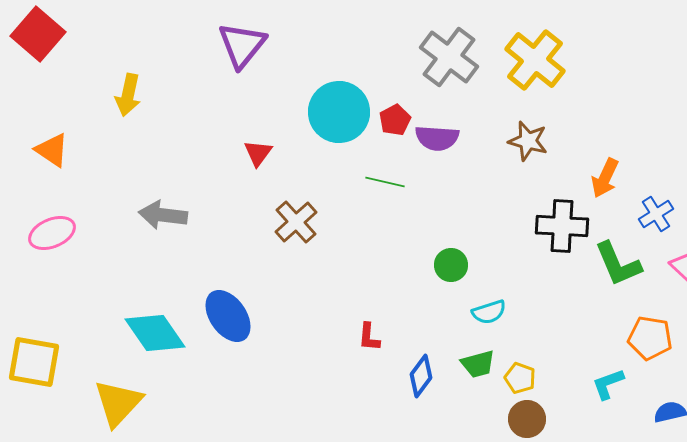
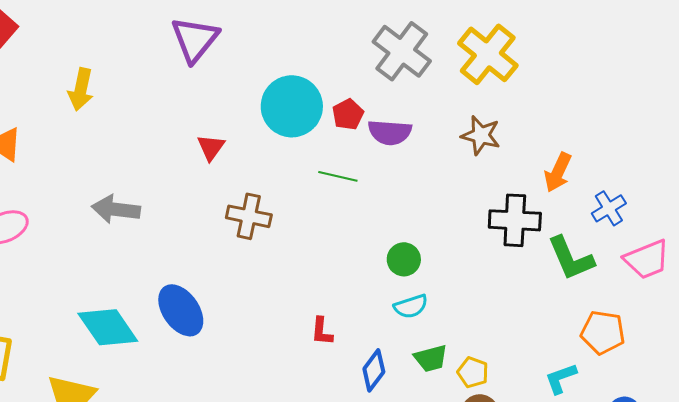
brown cross: (296, 222) -> (249, 216), turned -36
cyan semicircle: (489, 312) -> (411, 306), moved

